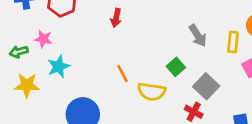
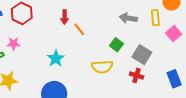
gray arrow: (198, 36) -> (128, 18), turned 144
cyan star: (59, 66) -> (56, 58), moved
orange line: (123, 74) -> (79, 29), moved

